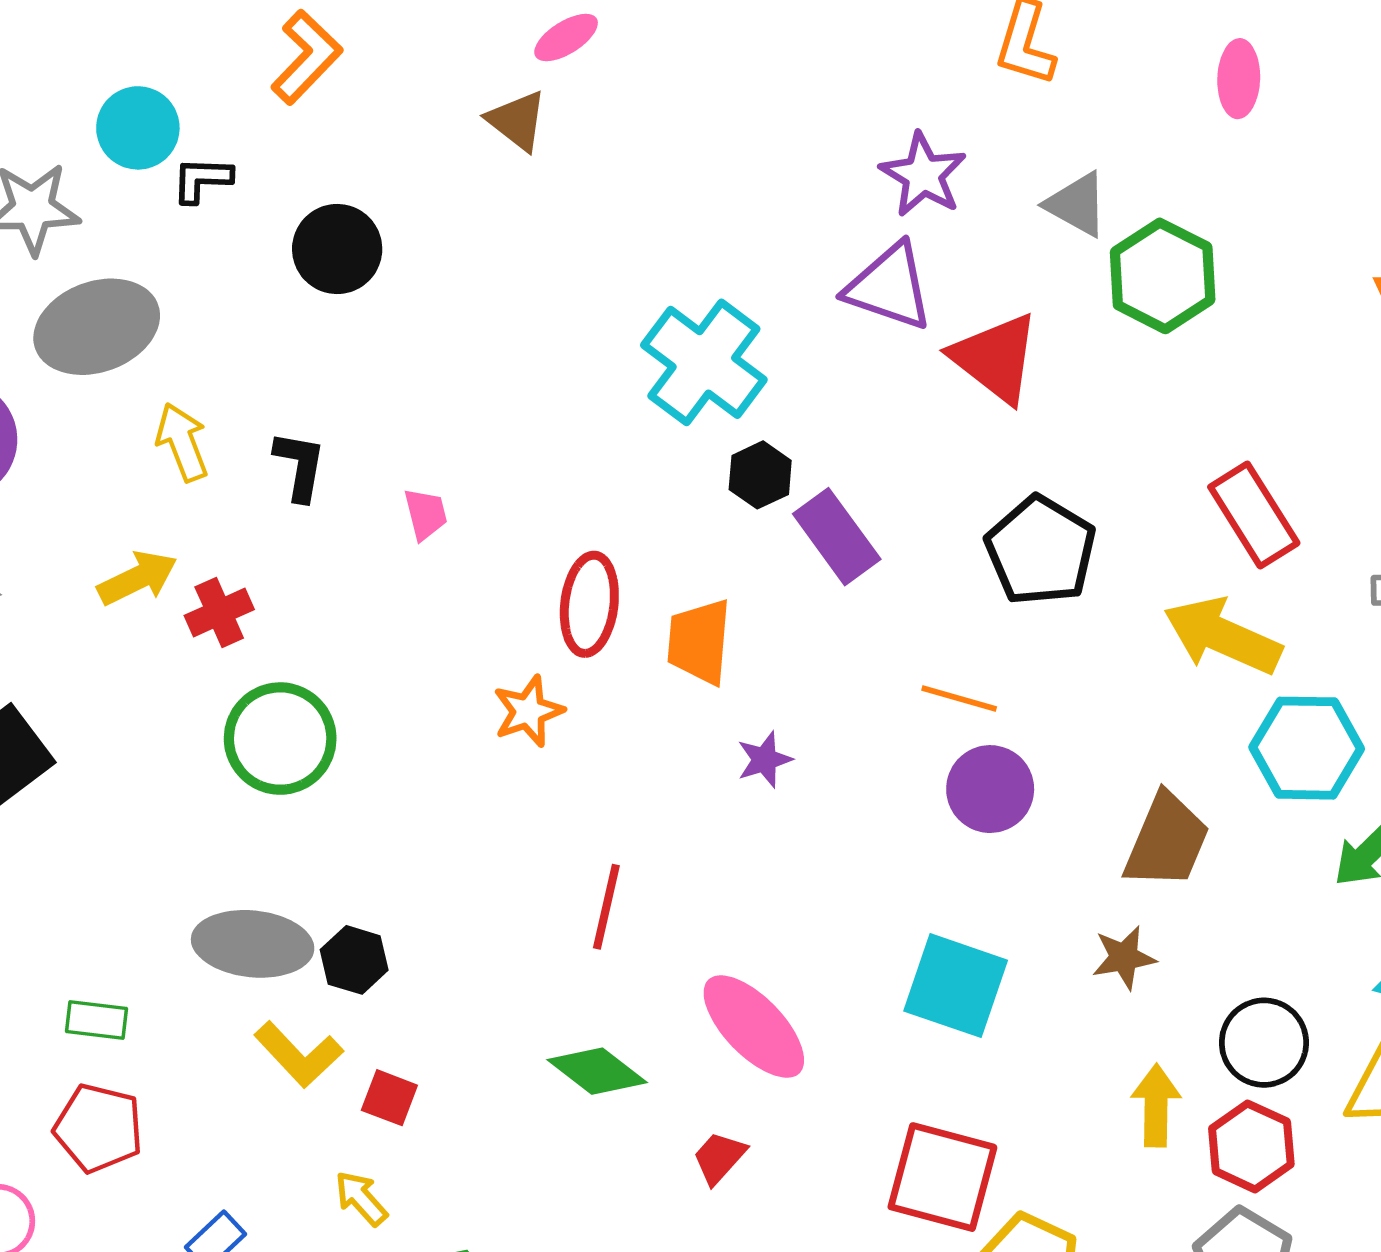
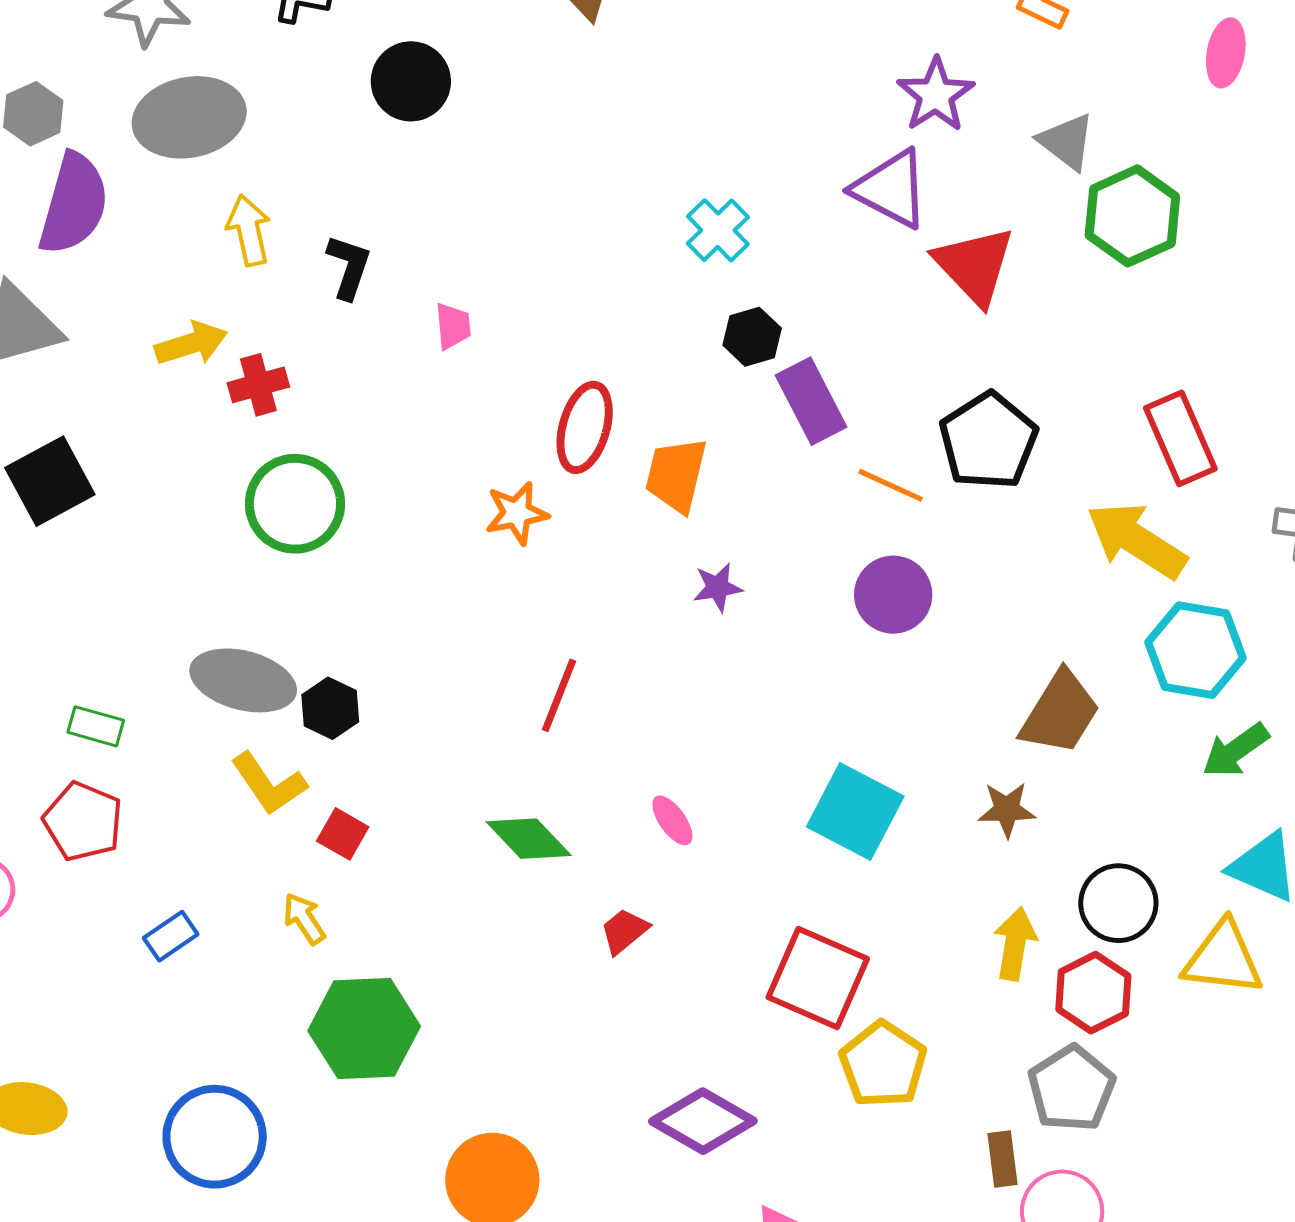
cyan cross: (704, 362) -> (718, 230), size x0.6
orange line: (959, 698) -> (891, 485), moved
purple circle: (990, 789) -> (893, 595), moved
pink ellipse: (754, 1027) -> (672, 820), size x0.5

